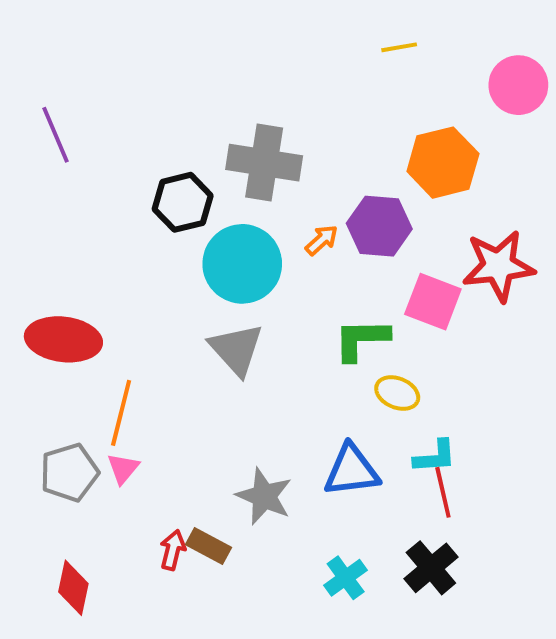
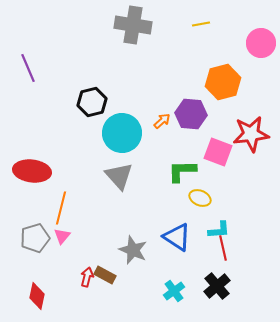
gray cross: (264, 163) -> (133, 25), moved
blue triangle: (352, 470) -> (177, 237), turned 40

